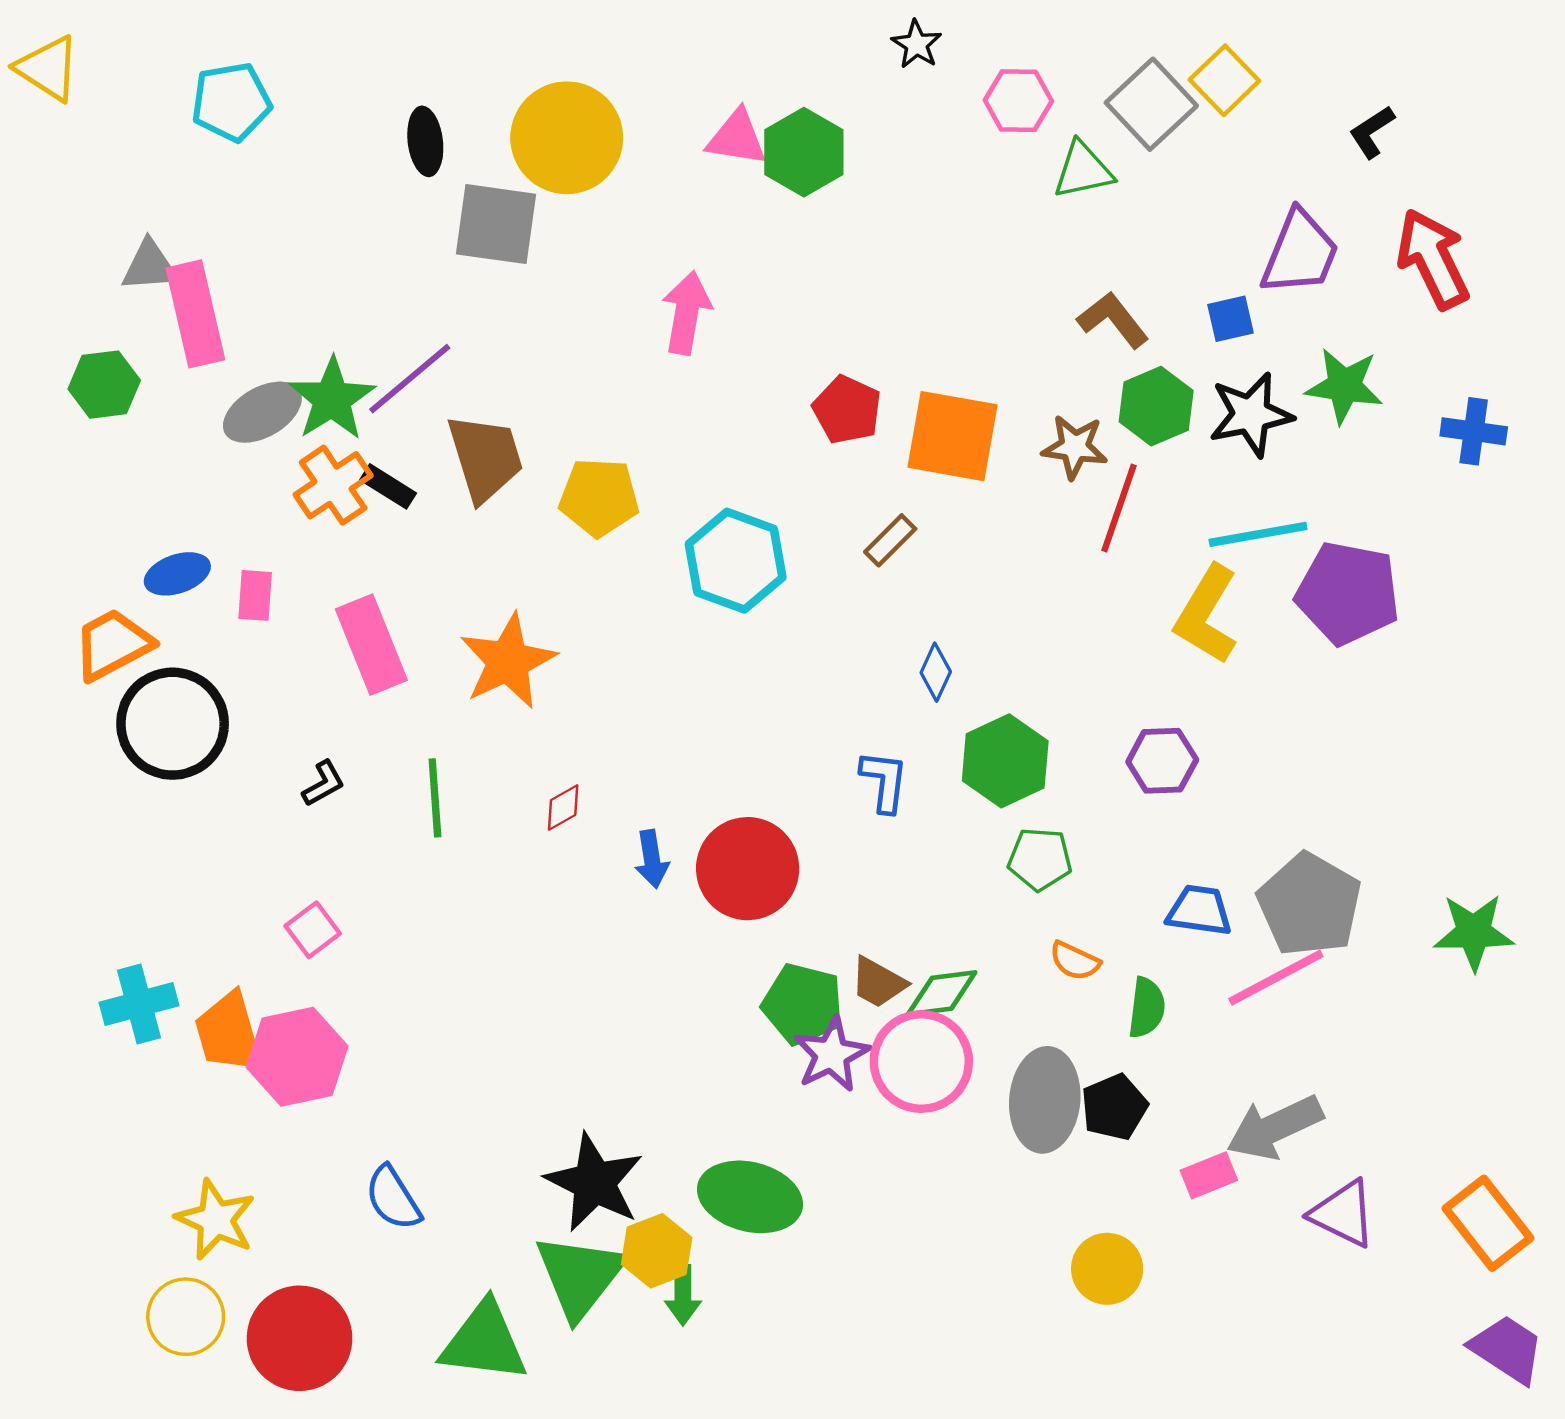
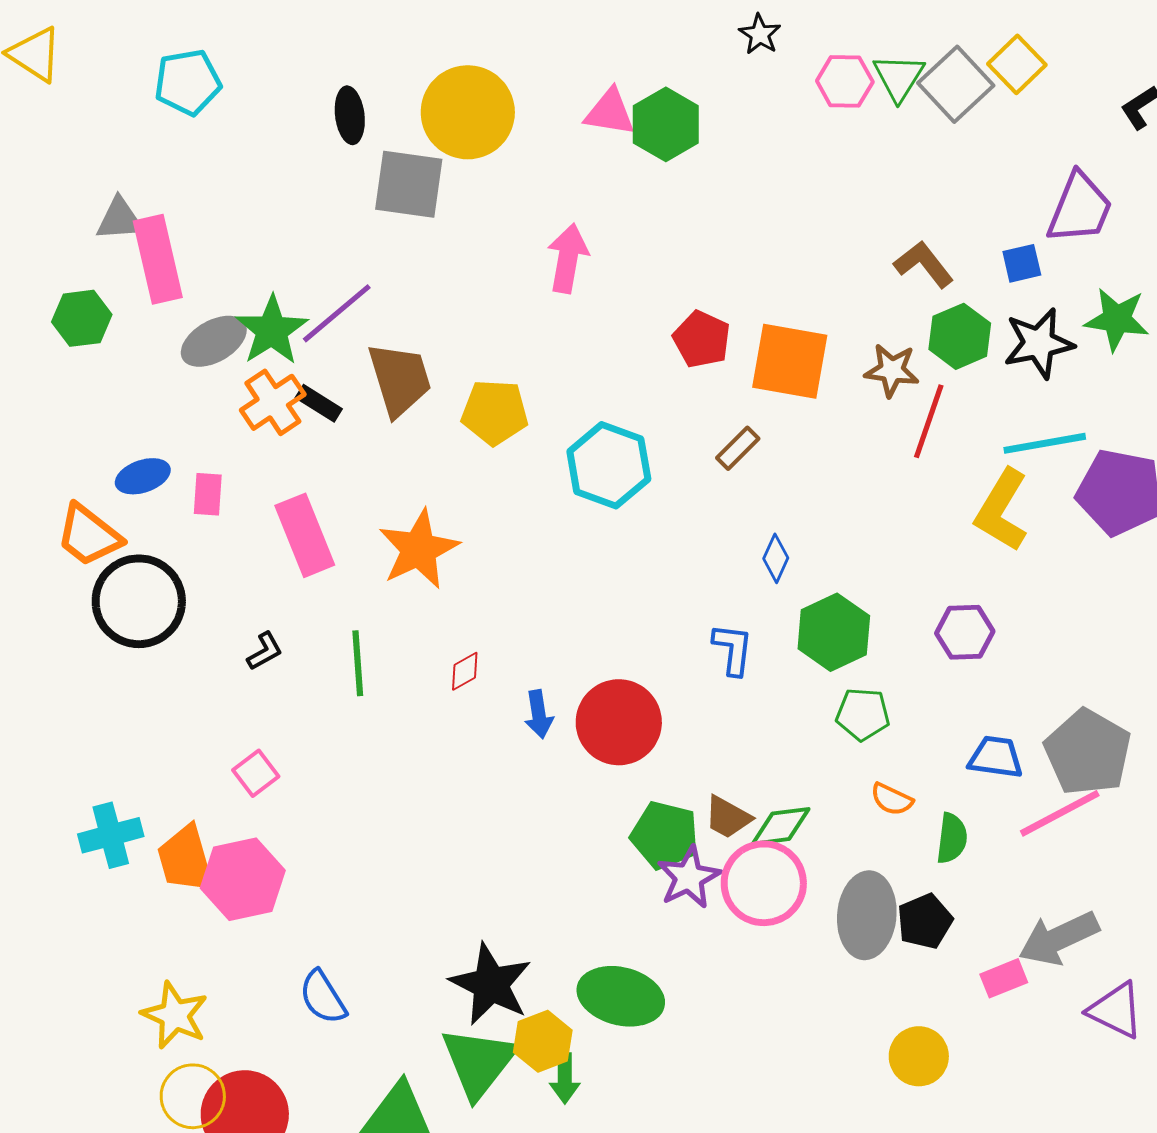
green triangle: (1083, 170) -> (899, 77), moved, turned -46
orange trapezoid: (113, 645) -> (89, 535), turned -114
yellow circle: (186, 1317) -> (193, 1096), moved

